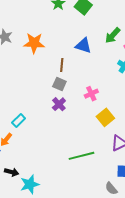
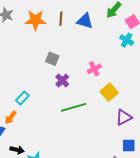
brown line: (62, 65) -> (61, 19), moved
gray square: (59, 84) -> (52, 59), moved
green line: (81, 156) -> (74, 107), moved

